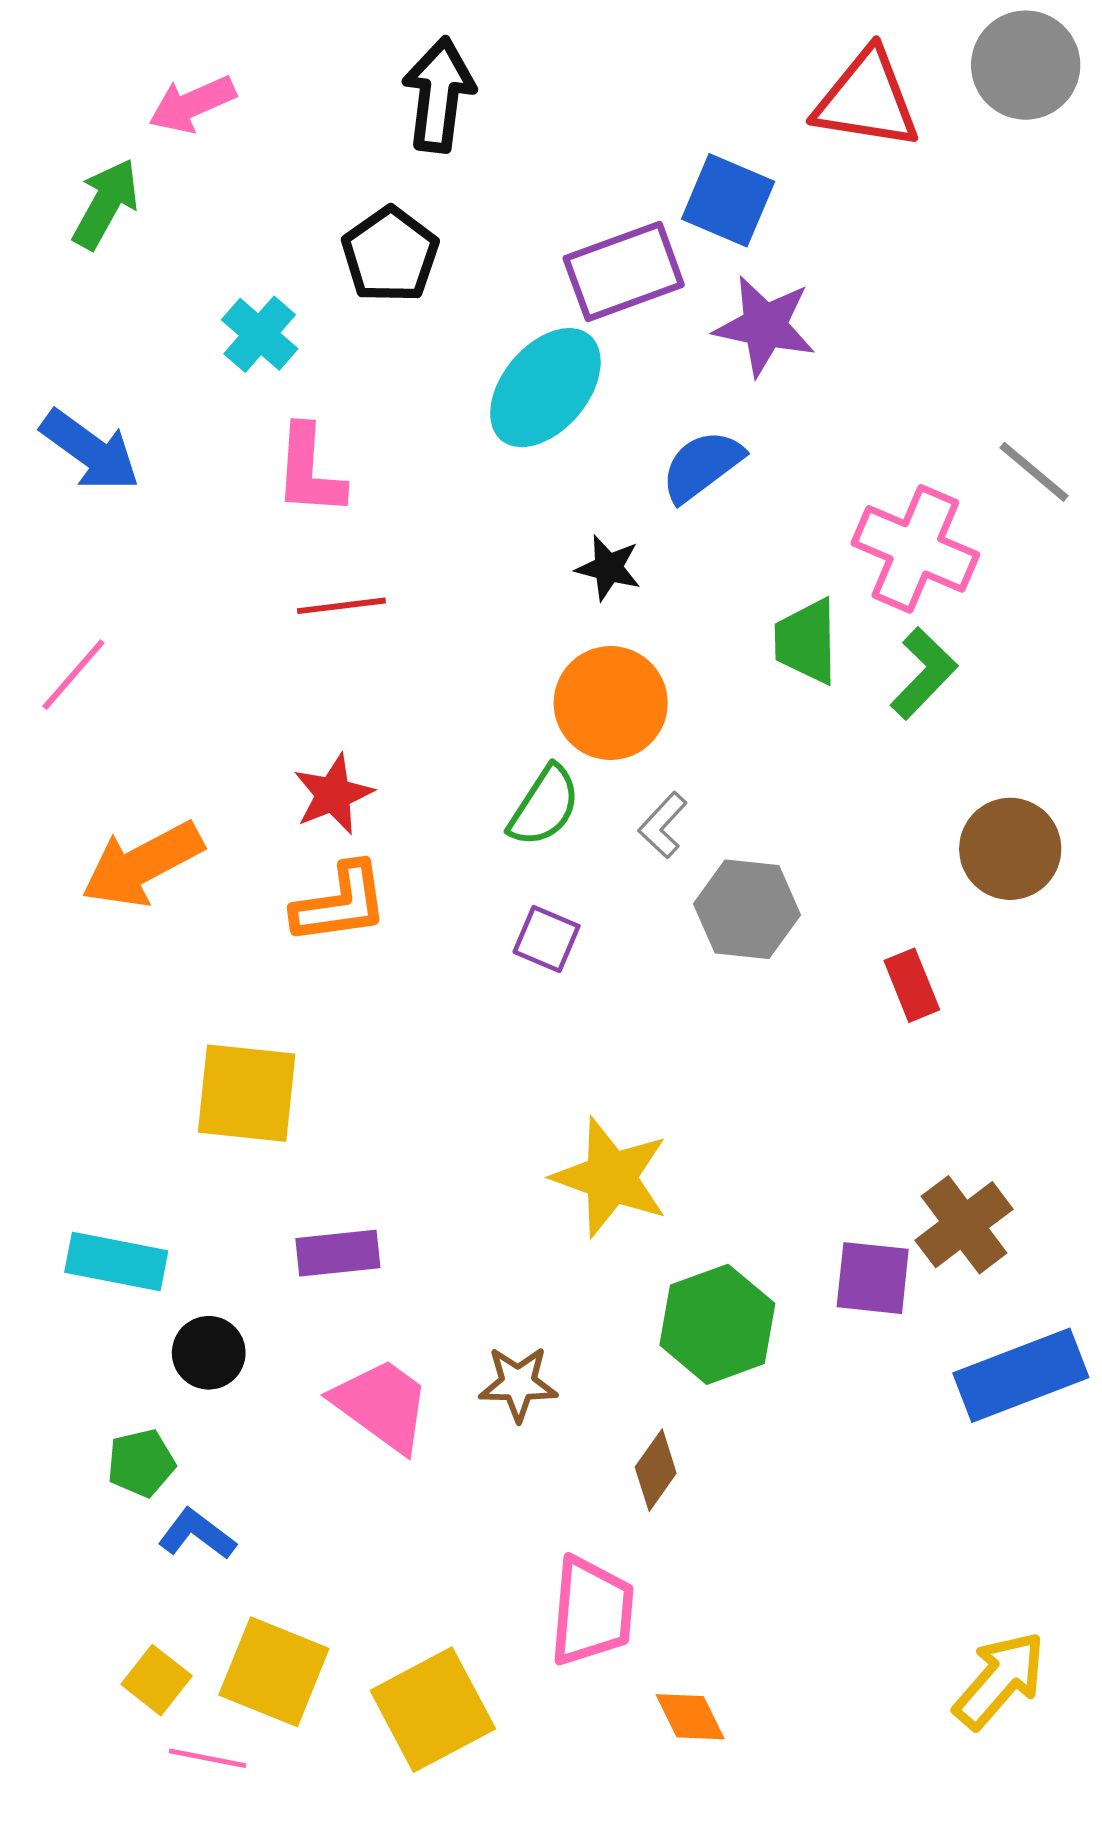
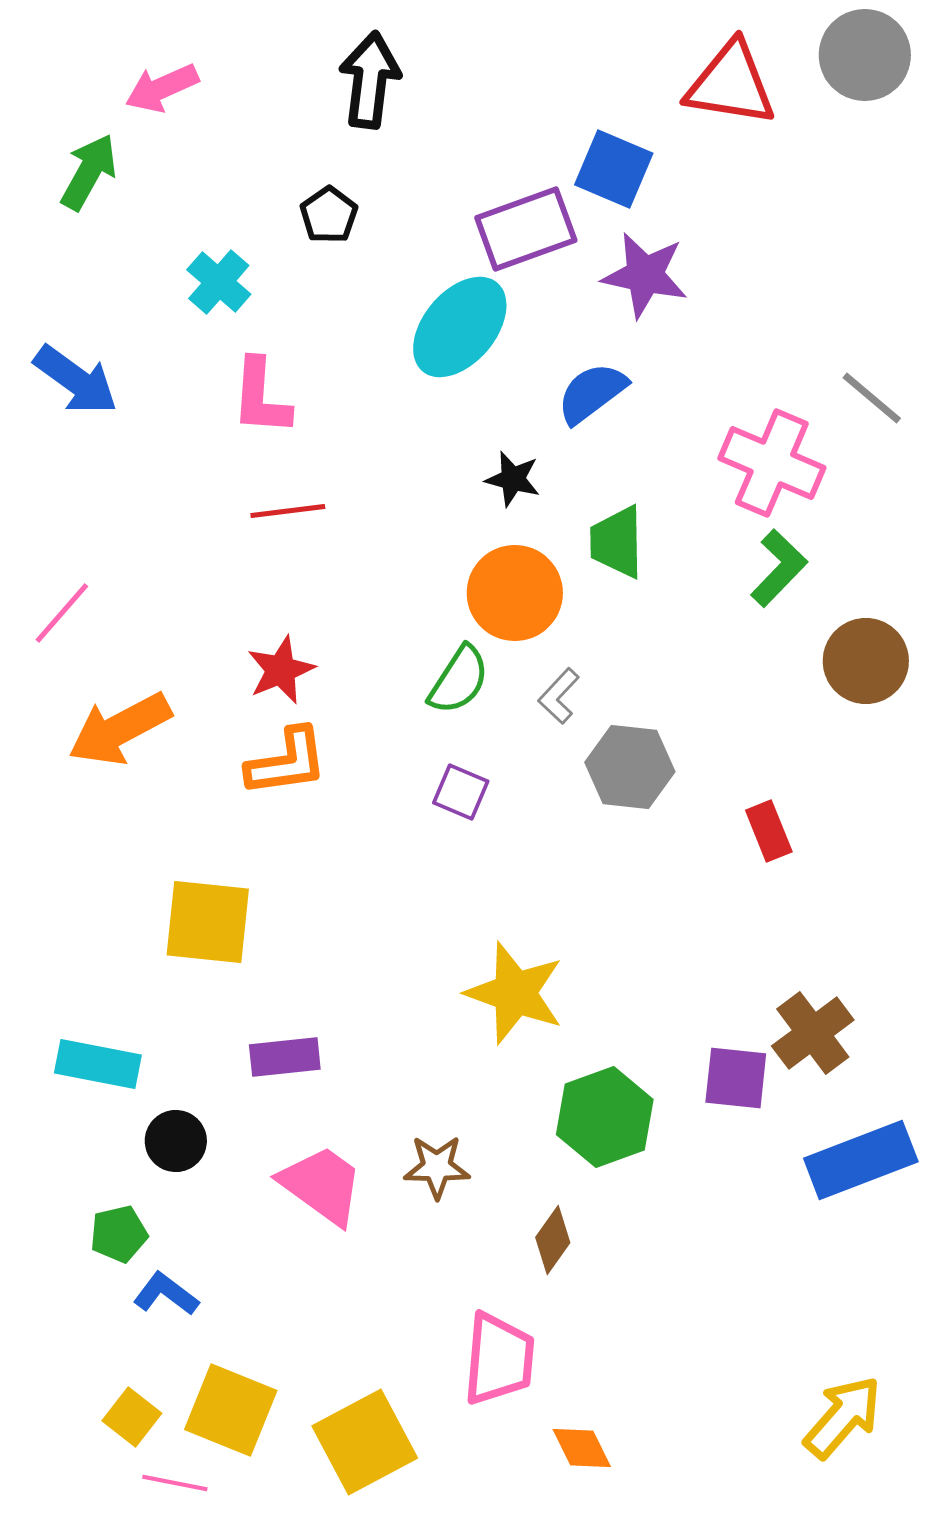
black pentagon: (390, 255) -> (329, 215), size x0.7
green trapezoid: (806, 641) -> (617, 542), moved
pink line: (74, 675) -> (62, 613), moved
brown circle: (1010, 849) -> (866, 661), moved

